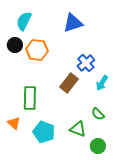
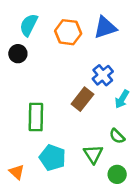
blue triangle: (73, 23) -> (105, 27), moved
orange hexagon: (37, 50) -> (68, 32), moved
orange triangle: (14, 123) -> (17, 172), moved
green triangle: (78, 129) -> (93, 154), turned 36

